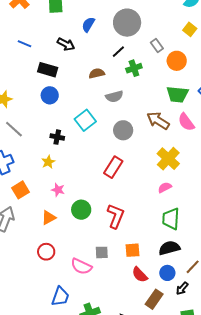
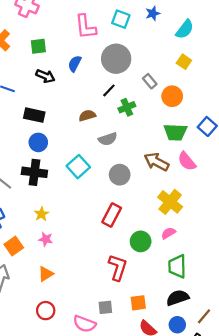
black arrow: (66, 44) -> (45, 76), moved
black cross: (57, 137) -> (34, 172), moved, size x1.6
pink star: (58, 190) -> (46, 239), moved
green circle: (81, 210) -> (141, 241), moved

